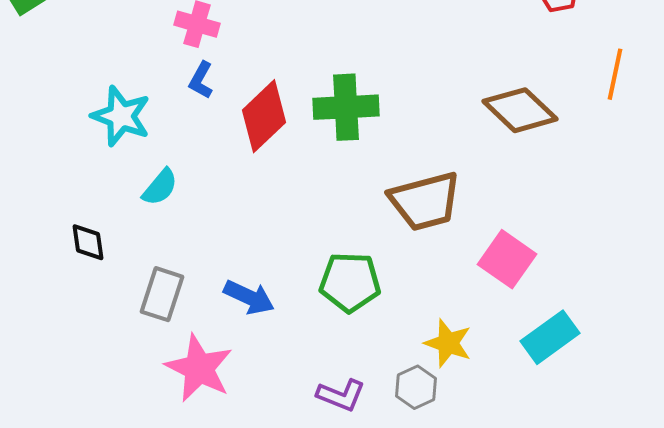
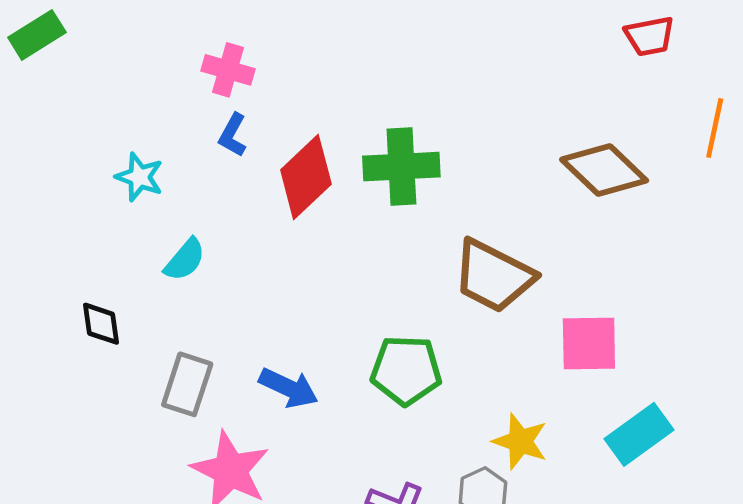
cyan star: (121, 116) -> (139, 177), size x0.7
brown trapezoid: (425, 201) -> (493, 276), turned 42
pink square: (507, 259) -> (589, 344), turned -36

